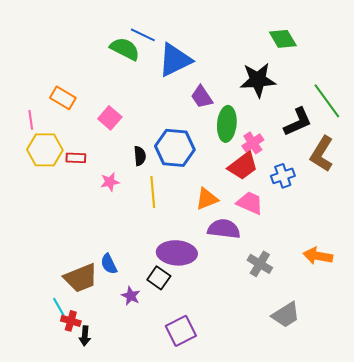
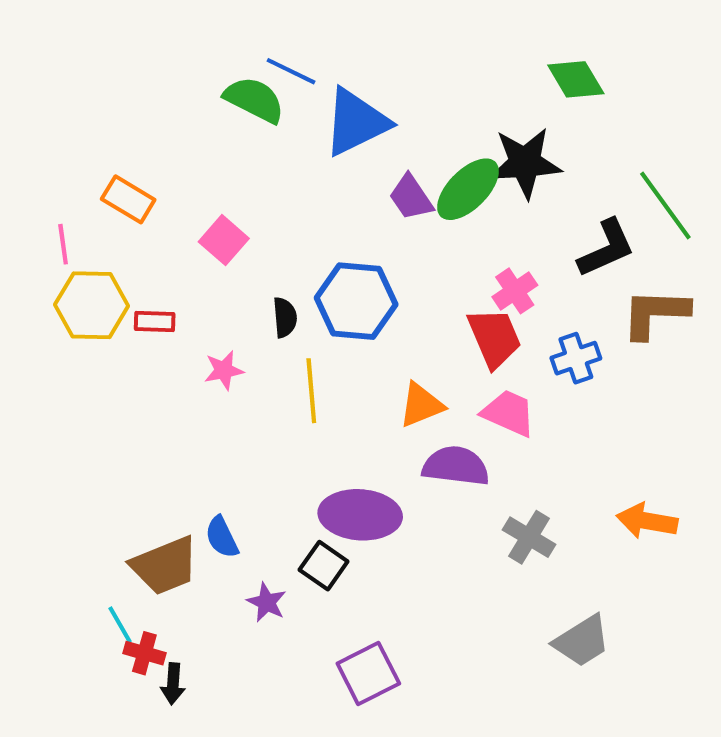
green ellipse: (227, 124) -> (468, 189), moved, turned 40
brown L-shape: (322, 154) -> (655, 313), turned 60
red trapezoid: (243, 166) -> (494, 338), turned -76

